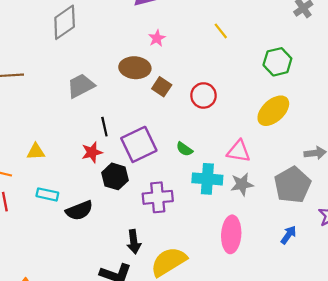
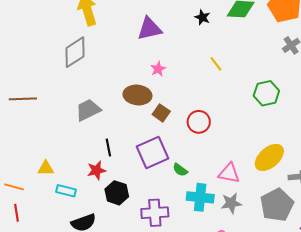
yellow ellipse: (273, 111) -> (269, 157), moved
purple square: (139, 144) -> (153, 152), moved
cyan rectangle: (47, 194) -> (66, 191), moved

